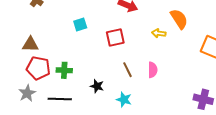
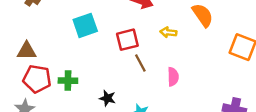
cyan square: (80, 24) -> (85, 25), size x1.5
yellow arrow: (159, 33) -> (168, 32), moved
brown line: (128, 70) -> (140, 63), moved

